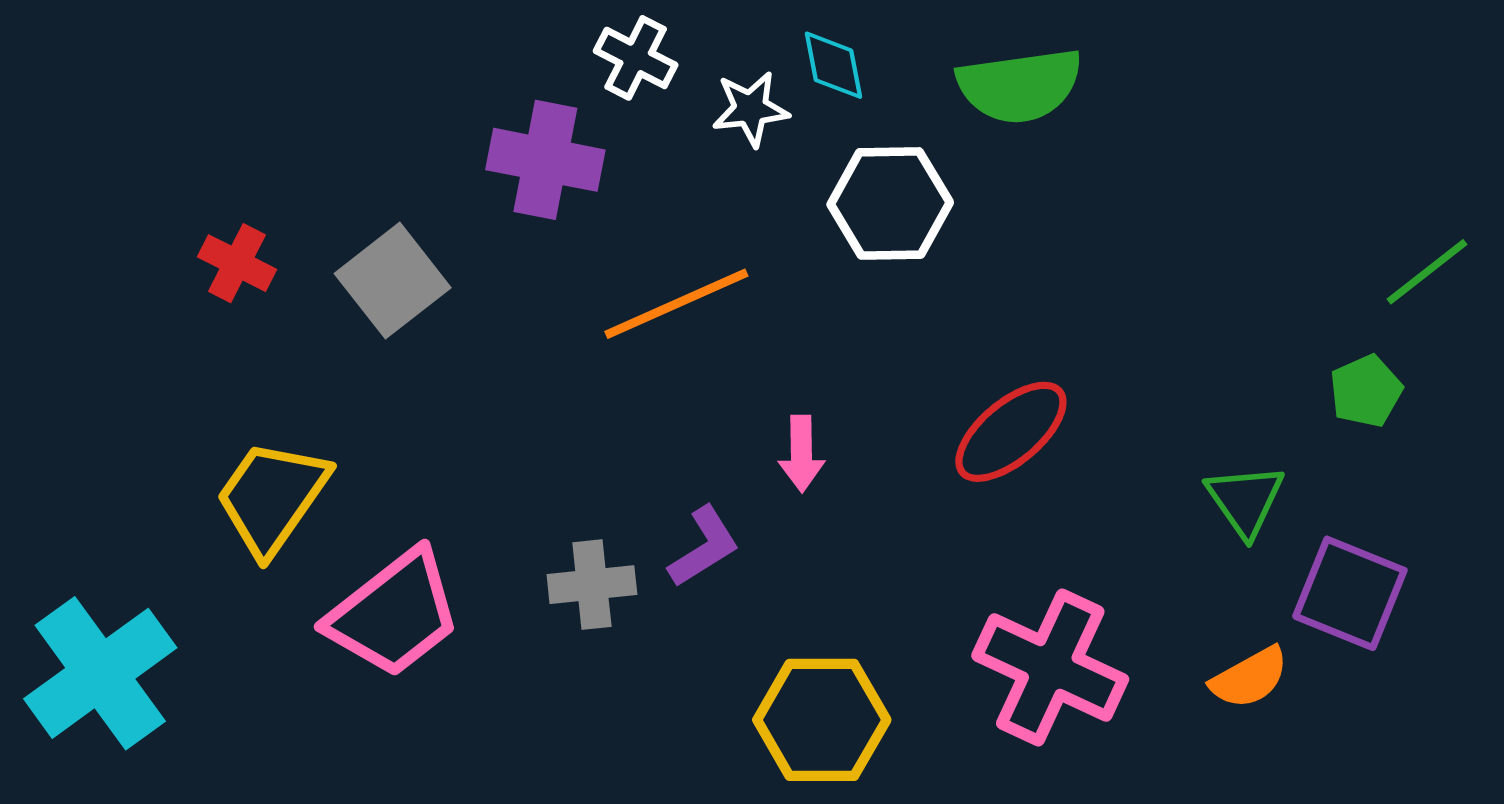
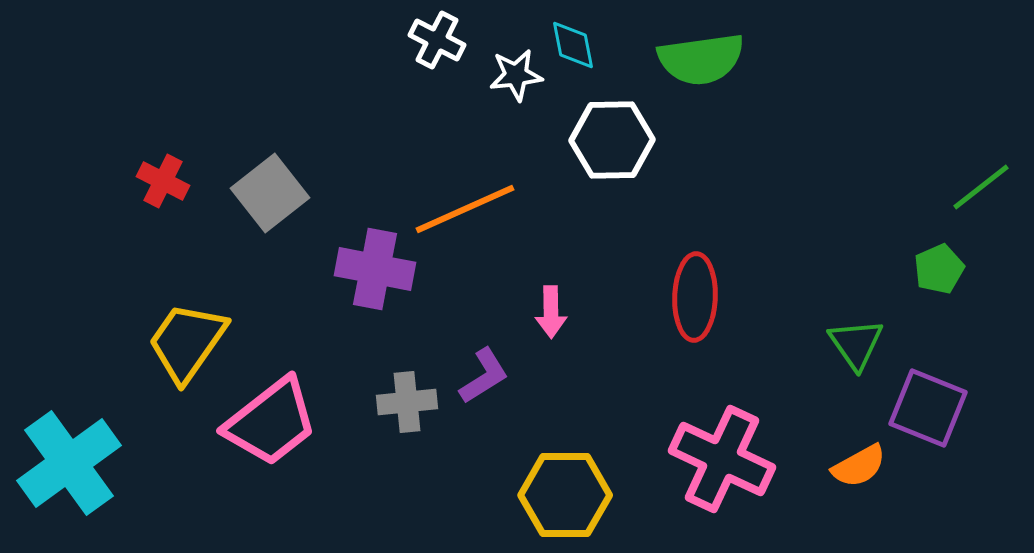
purple cross: (545, 160) -> (375, 269), moved
red ellipse: (1011, 432) -> (695, 297), turned -48

